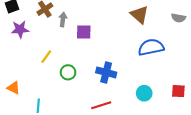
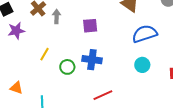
purple square: (84, 32) -> (90, 26), moved
blue cross: (106, 72) -> (92, 60), moved
cyan circle: (144, 93) -> (142, 65), moved

